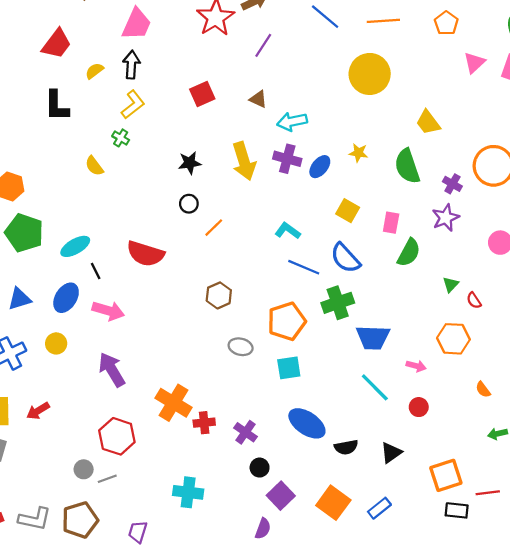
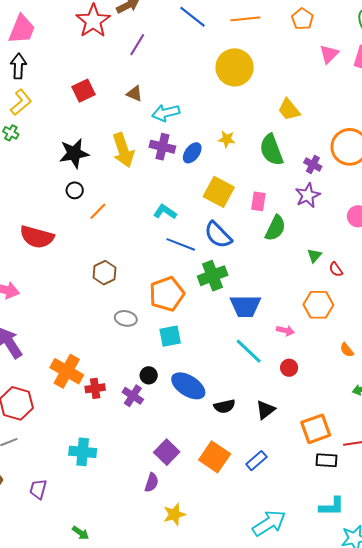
black star: (190, 163) -> (74, 153), size x1.4
yellow square: (348, 211) -> (219, 192), size x1.4
black circle: (260, 468) -> (149, 375), moved

